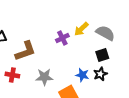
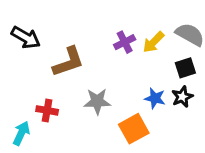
yellow arrow: (81, 29) -> (153, 42), moved
red cross: (12, 75) -> (47, 110), moved

